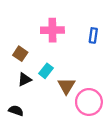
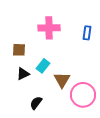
brown square: (20, 54) -> (19, 50), turned -32
black semicircle: (16, 111) -> (36, 103), moved, turned -72

